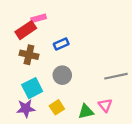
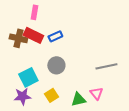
pink rectangle: (39, 18) -> (34, 12), turned -64
red rectangle: (26, 30) -> (33, 35), moved, turned 60
brown cross: (29, 55) -> (18, 38), moved

